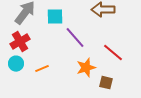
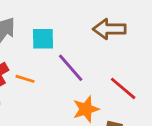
orange line: (42, 69) -> (25, 79), moved, turned 40

